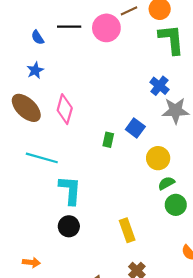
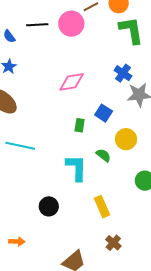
pink diamond: (65, 109) -> (72, 82), moved, turned 68
green semicircle: (166, 183) -> (103, 155), moved, turned 70
cyan L-shape: (70, 190) -> (76, 168), moved

